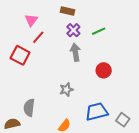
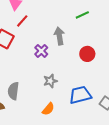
purple cross: (73, 30) -> (41, 51), moved
gray star: (66, 90) -> (50, 81), moved

